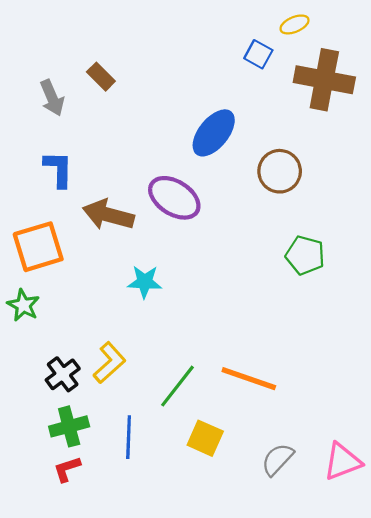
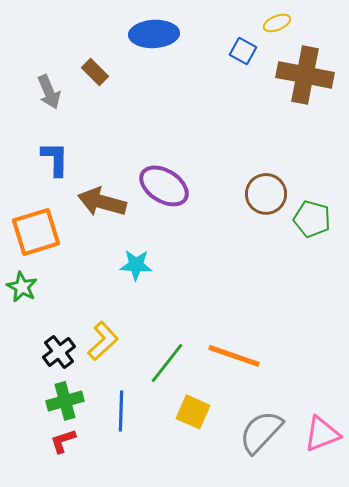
blue ellipse: (214, 133) -> (154, 34), moved, turned 48
brown circle: (280, 171) -> (266, 194), moved
green pentagon: (305, 255) -> (312, 219), moved
gray semicircle: (277, 459) -> (261, 432), size x1.4

